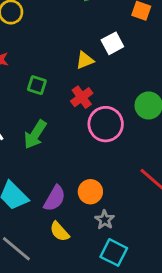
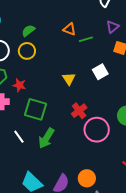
yellow triangle: (85, 60) -> (69, 79), moved, turned -40
green square: (37, 85) -> (36, 109), moved, size x1.6

